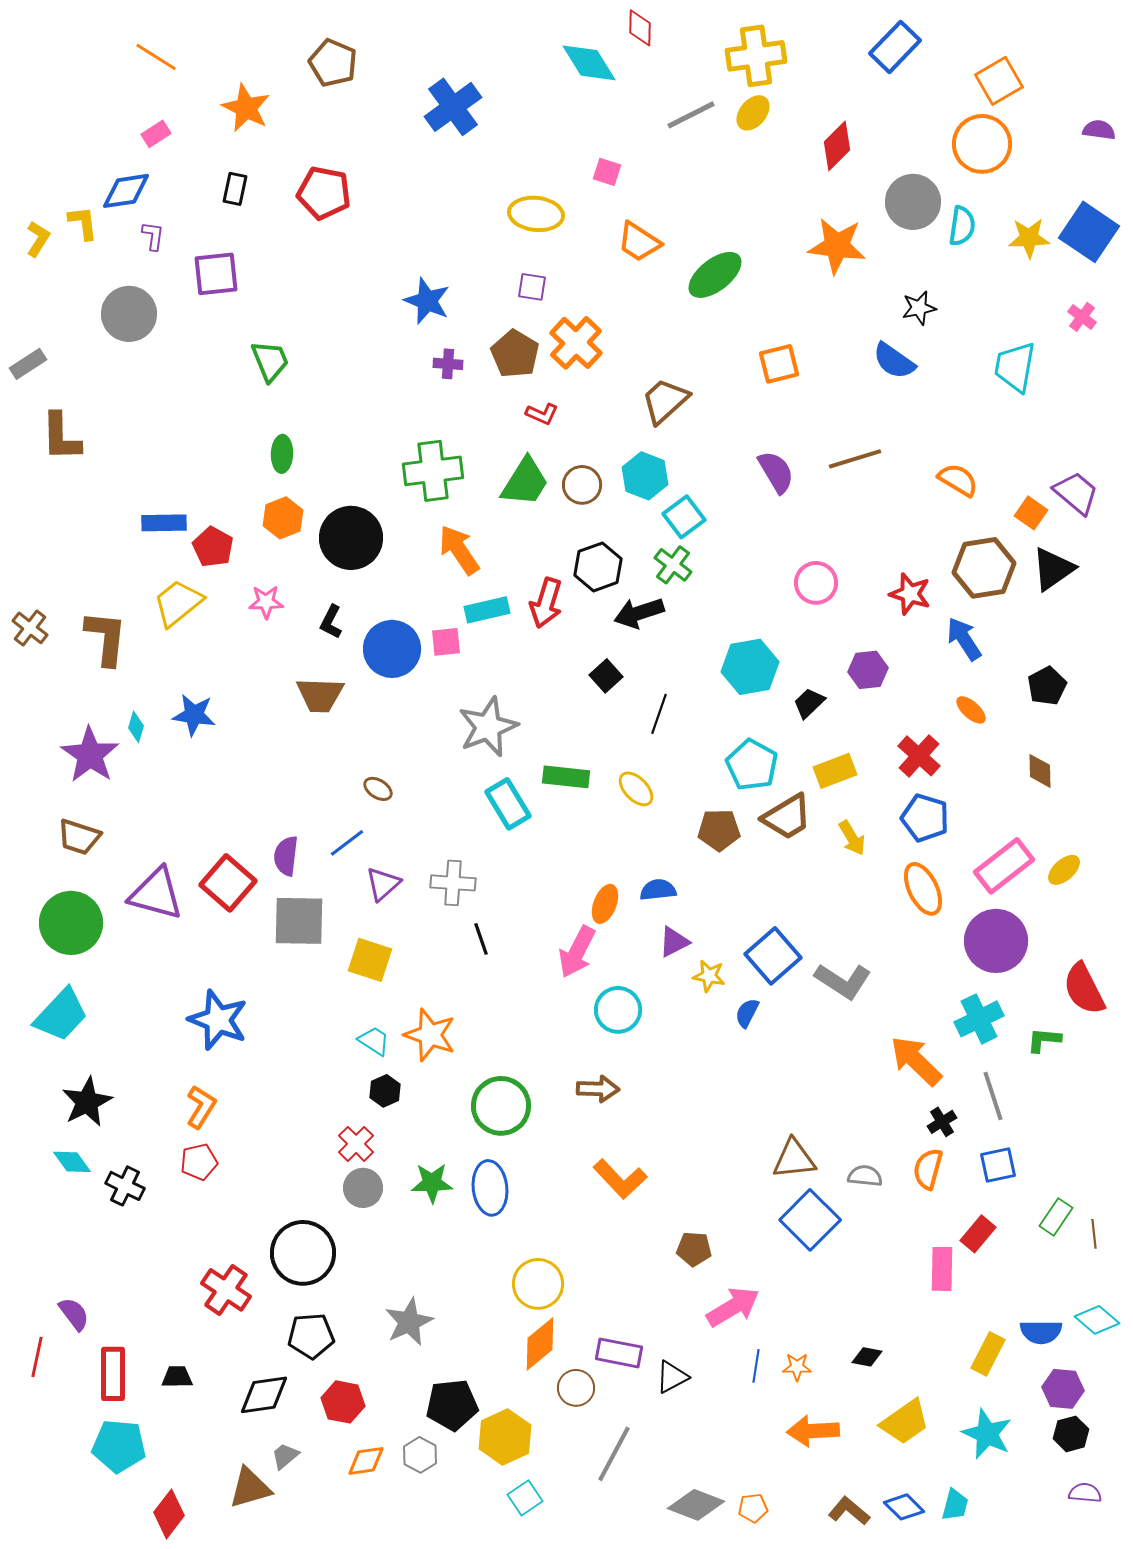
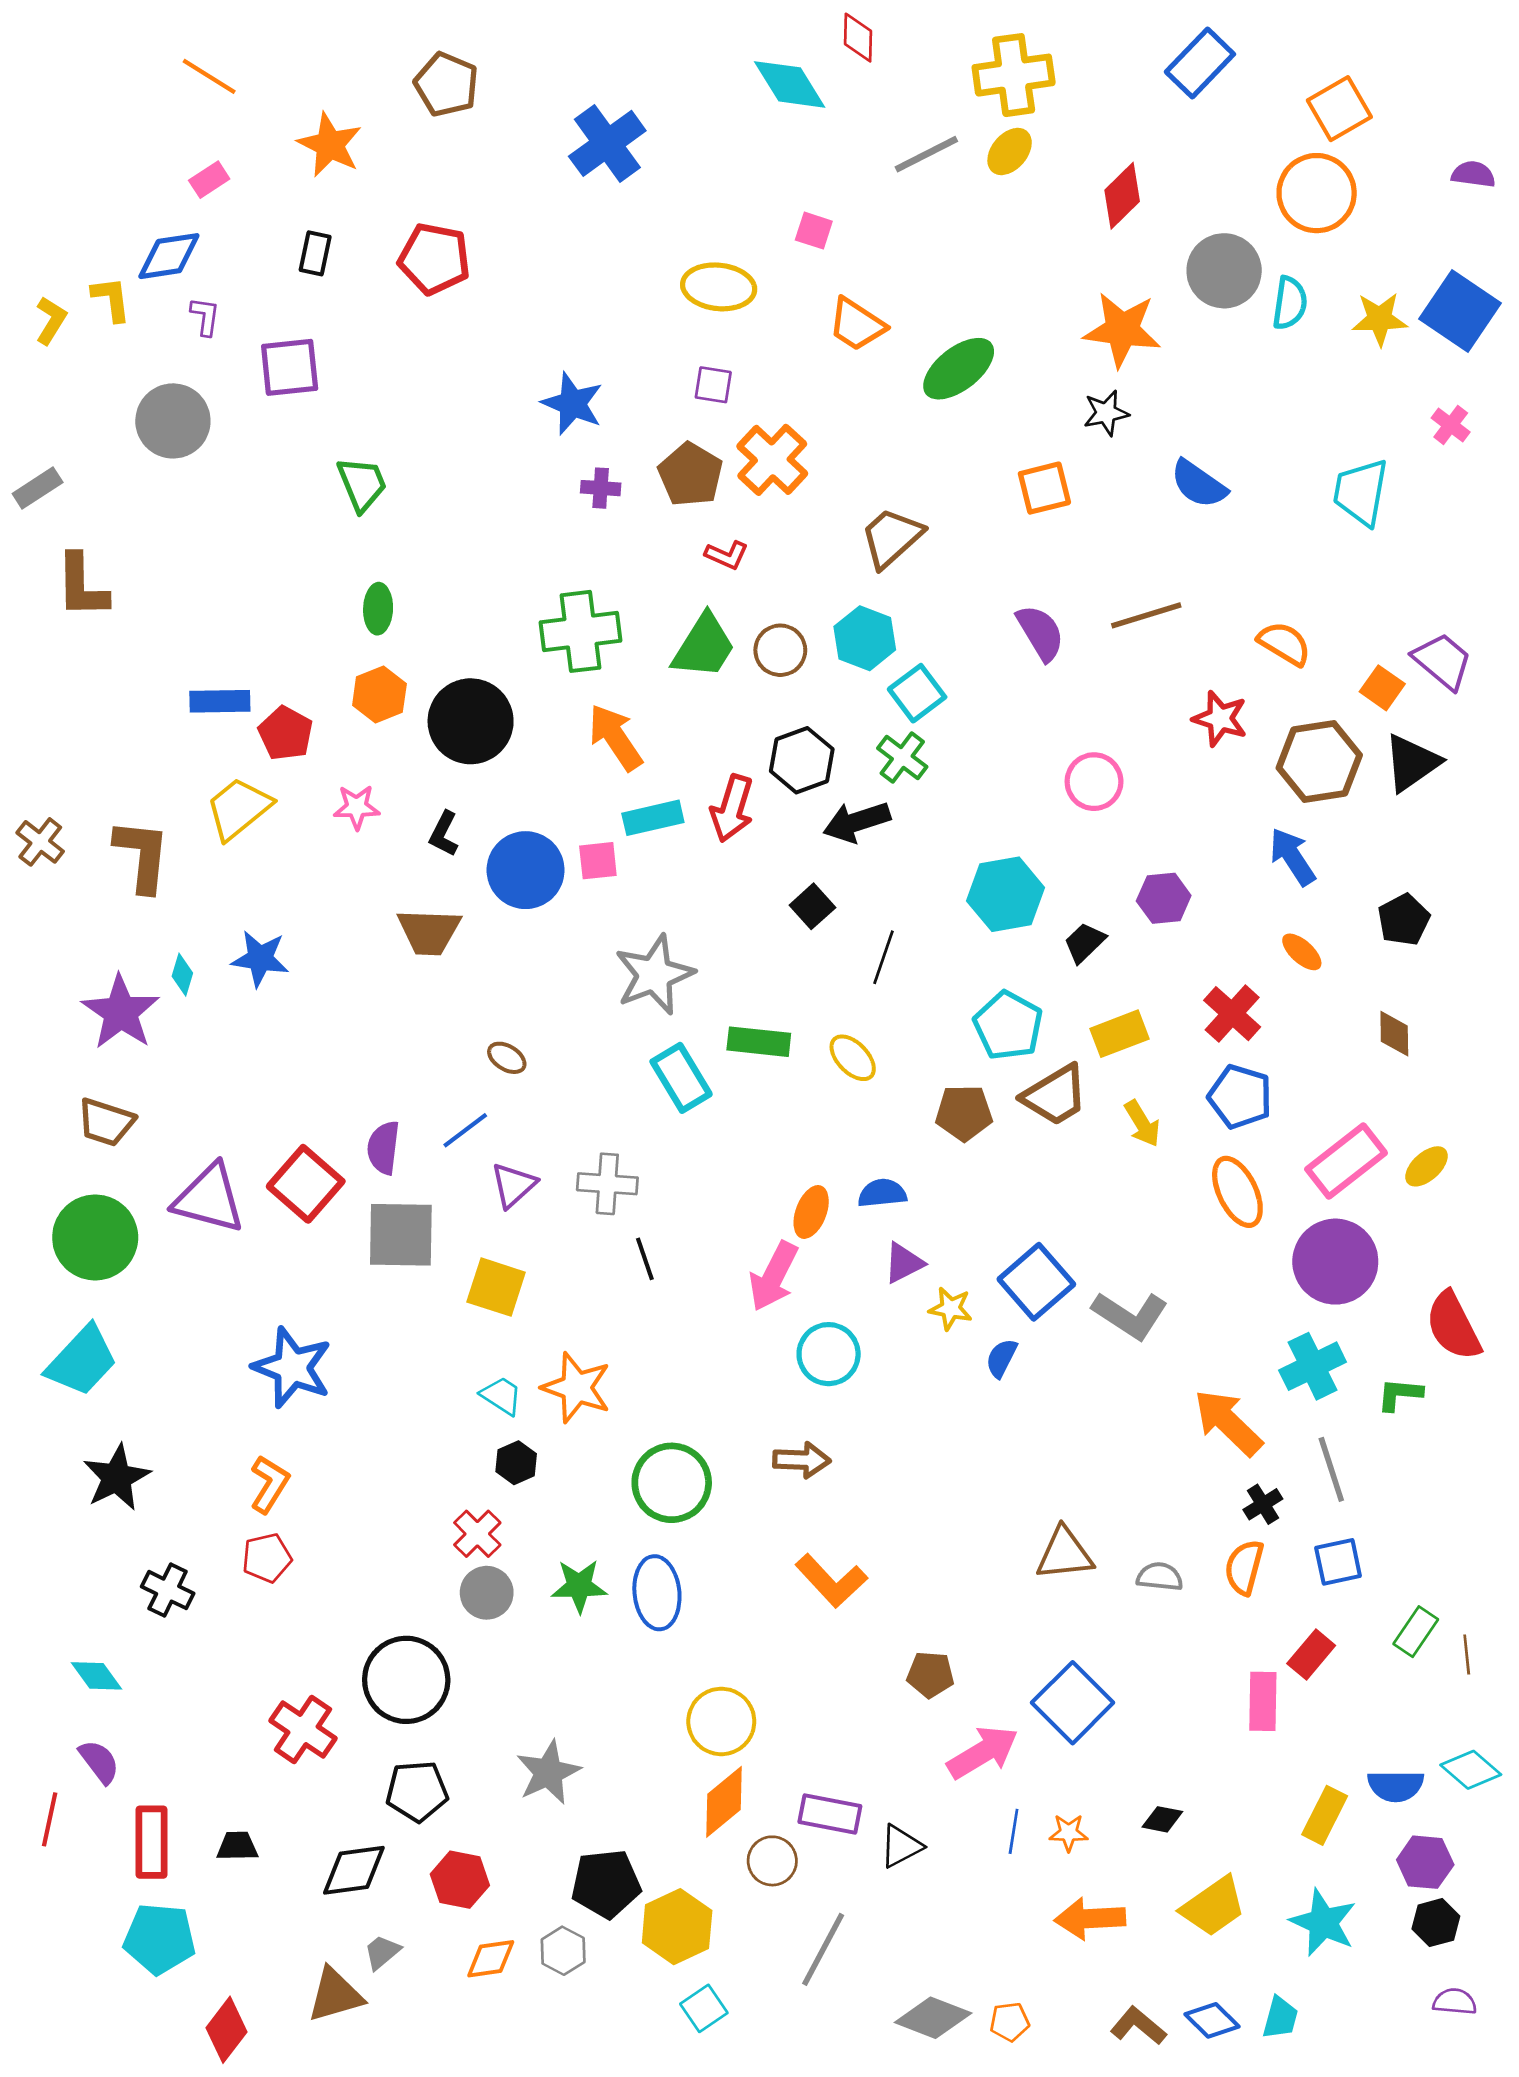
black star: (919, 308) -> (1106, 413), moved
red star: (910, 594) -> (1220, 719), moved
cyan diamond: (72, 1162) -> (97, 1676), moved
blue square: (810, 1220) -> (1073, 1703), moved

